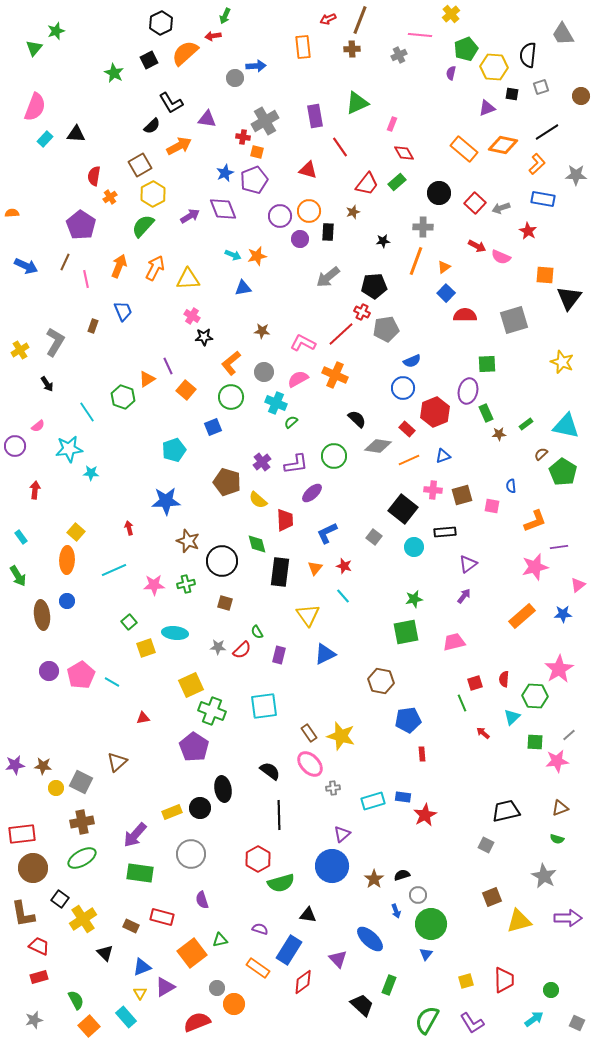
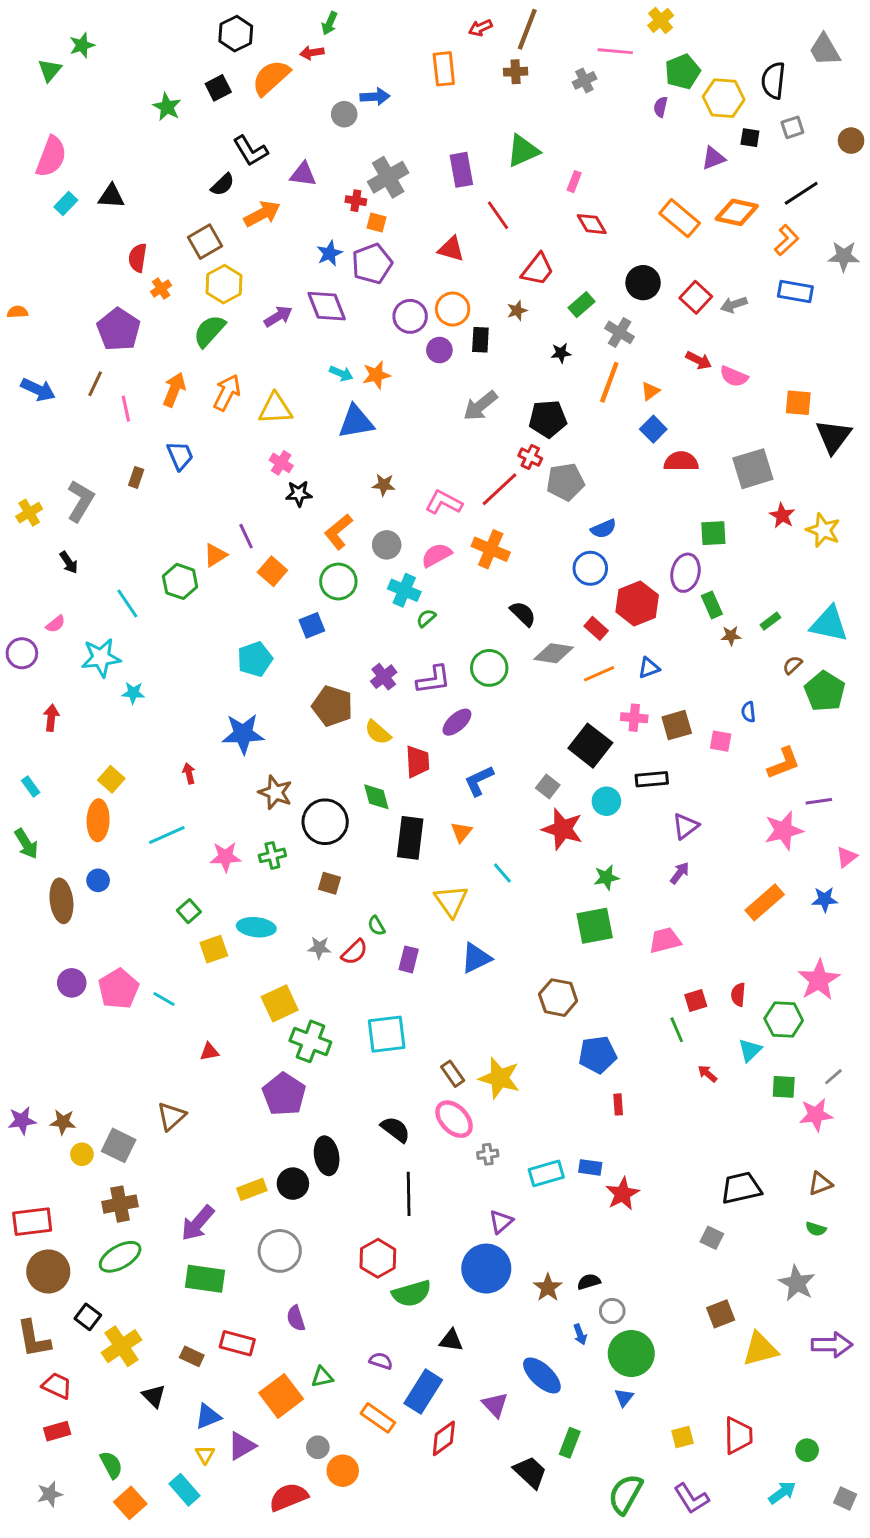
green rectangle: (397, 182) -> (581, 305), moved
gray cross: (423, 227) -> (620, 332), turned 30
red star: (528, 231) -> (782, 516), moved
blue triangle: (243, 288) -> (356, 422), size x1.5
red star: (344, 566) -> (562, 829), moved, size x1.8

